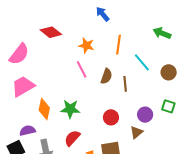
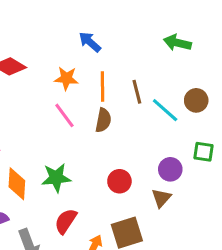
blue arrow: (103, 14) -> (90, 42), moved
orange line: (119, 45) -> (103, 87), moved
cyan line: (142, 62) -> (165, 110), moved
brown line: (125, 84) -> (137, 92), moved

